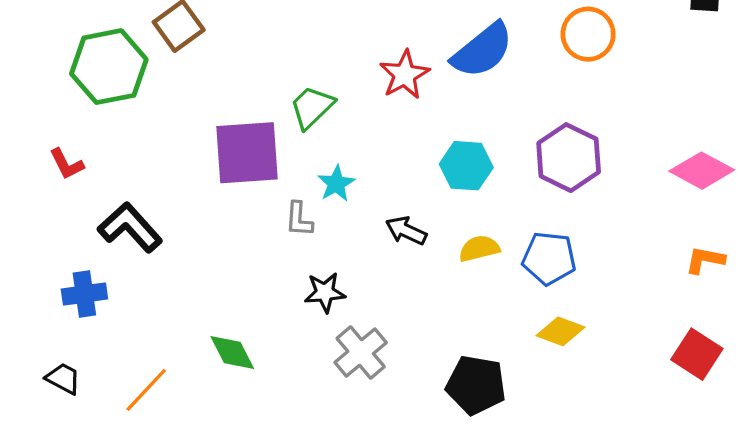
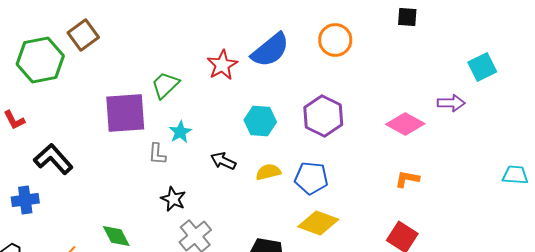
black star: (325, 292) -> (173, 199), turned 30
yellow diamond: (560, 331) -> (318, 223), size x1.4

